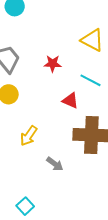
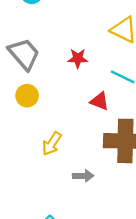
gray arrow: (55, 164) -> (83, 176), turned -36

